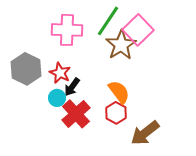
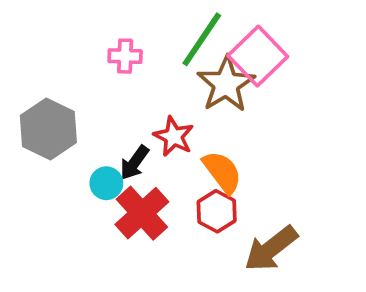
pink cross: (67, 30) -> (125, 56), size x0.6
red star: (60, 73) -> (174, 136), moved

